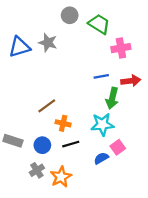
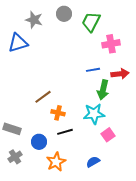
green trapezoid: (99, 24) -> (91, 22), turned -95
gray star: (48, 43) -> (34, 20), moved
blue circle: (42, 145) -> (39, 142), moved
blue semicircle: (101, 158) -> (93, 162), moved
gray cross: (37, 170) -> (15, 157), moved

